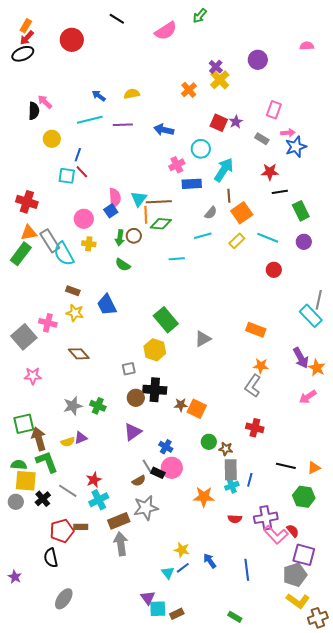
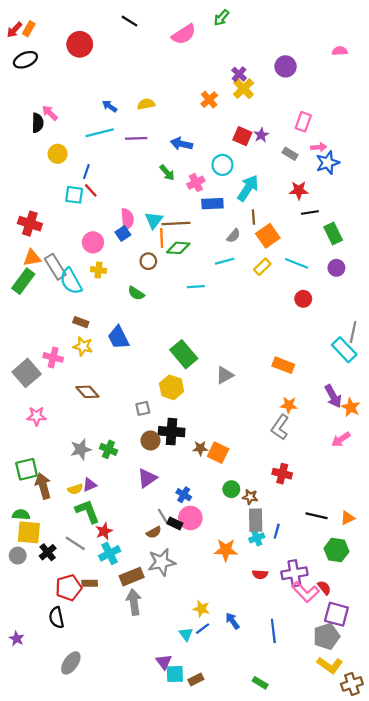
red arrow: (27, 38) -> (14, 30), moved
green arrow: (120, 238) -> (167, 173), moved, turned -49
green L-shape: (47, 462) -> (87, 511), moved

